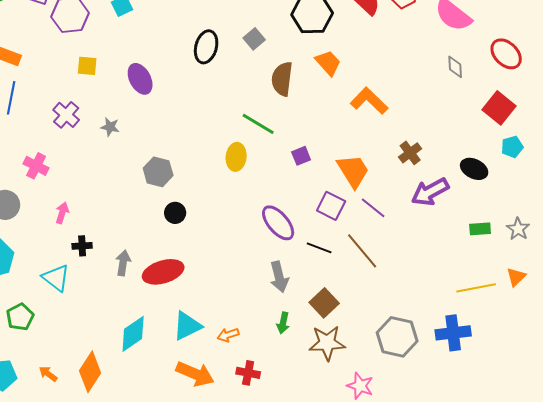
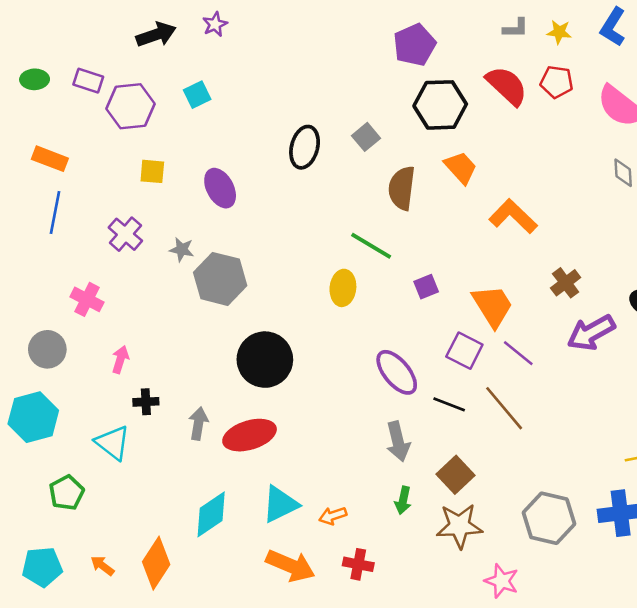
gray hexagon: (158, 172) -> (220, 279), moved, size x1.4
black circle: (175, 213) -> (265, 360), size x2.0

